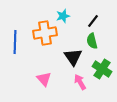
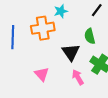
black line: (93, 21) -> (97, 10), moved

